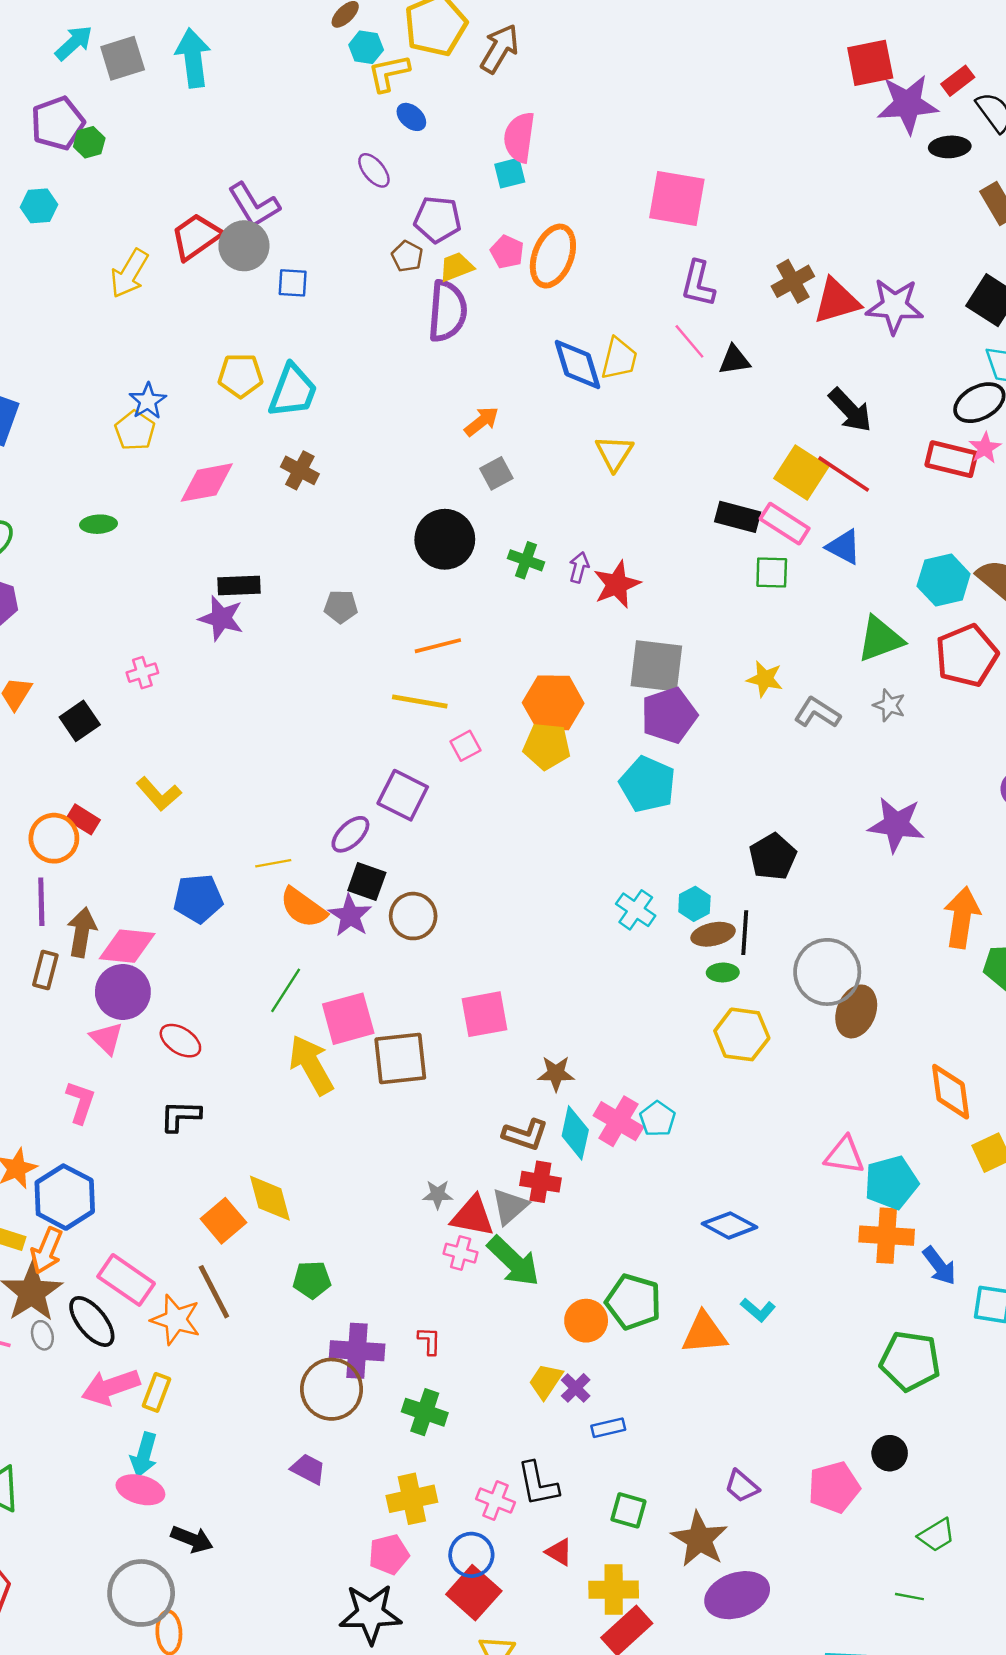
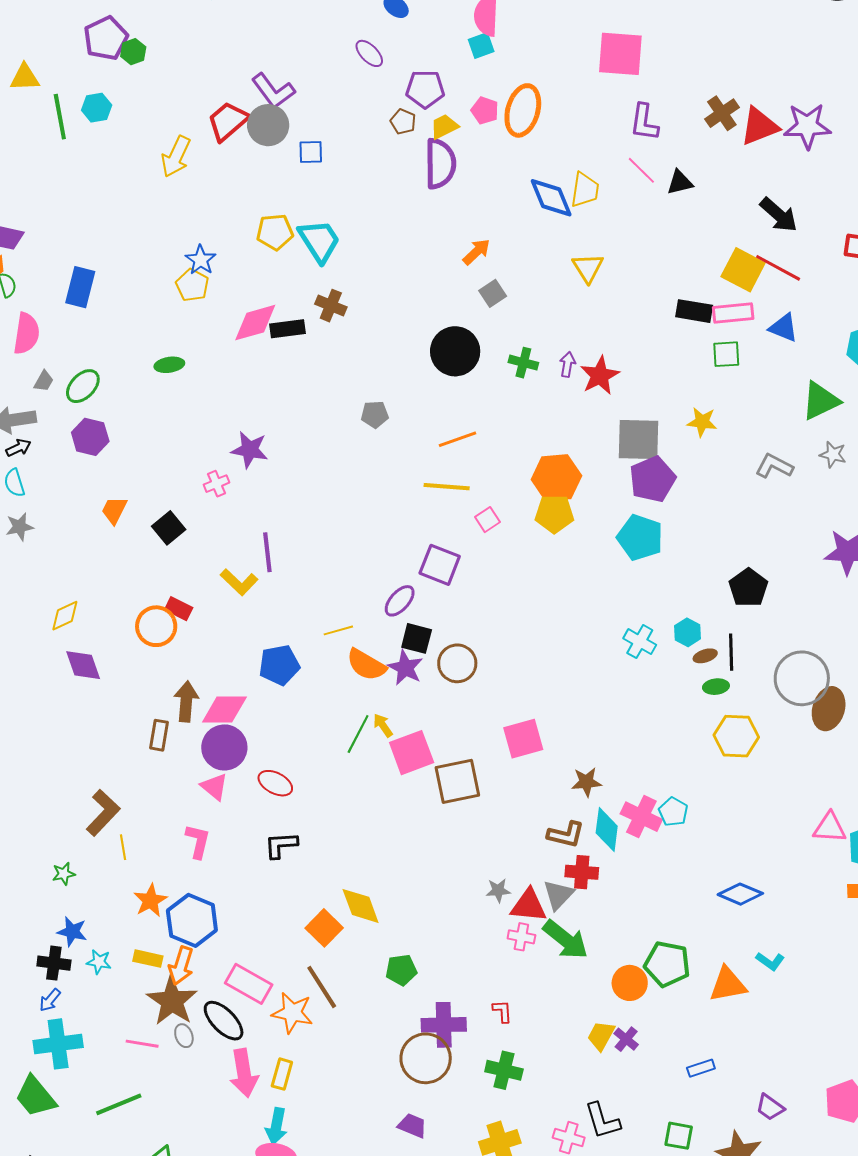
cyan trapezoid: (293, 391) -> (319, 241), turned -48
pink rectangle: (785, 524) -> (733, 313), turned -33
black rectangle: (239, 585) -> (287, 329), moved
purple star: (221, 618) -> (250, 450), moved
yellow star: (765, 679) -> (702, 422), moved
purple line: (41, 902) -> (267, 552), moved
brown ellipse: (713, 934) -> (705, 656), size x0.7
yellow arrow: (311, 1065) -> (383, 725), moved, size x0.5
pink arrow: (111, 1387) -> (244, 1073), turned -75
blue rectangle: (608, 1428) -> (701, 1068), moved

